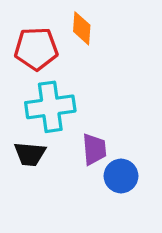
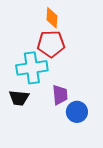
red pentagon: (36, 49) -> (51, 44), moved

